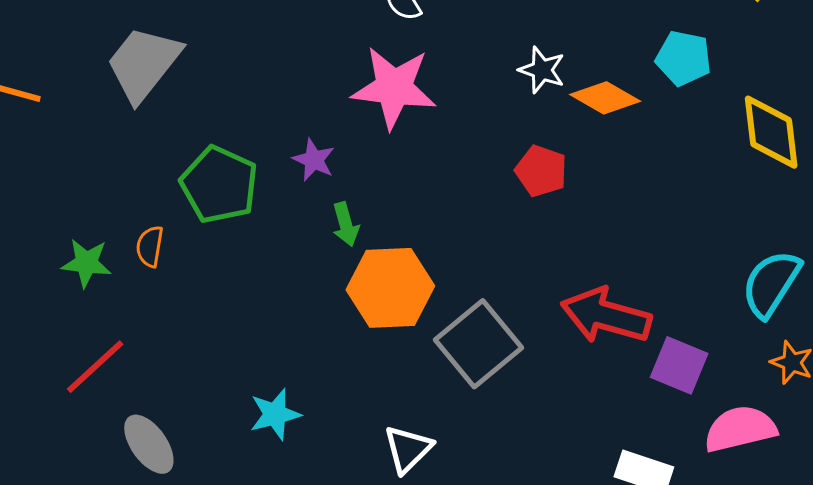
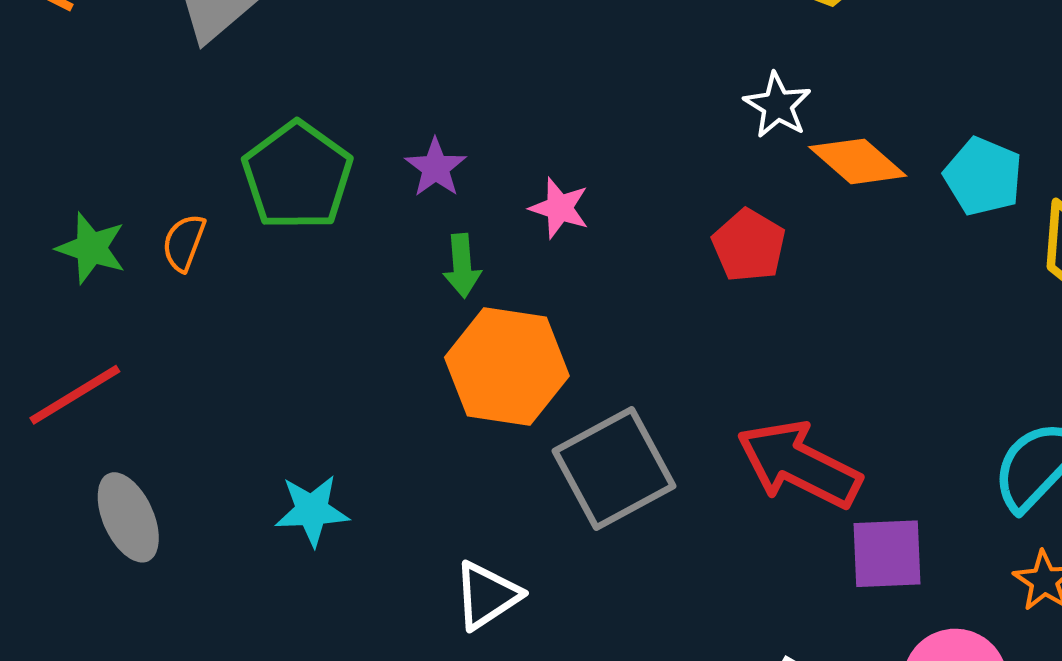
cyan pentagon: (684, 58) -> (983, 176), moved
pink star: (394, 88) -> (559, 208), moved, size x0.5
purple square: (679, 365) -> (887, 554), turned -36

